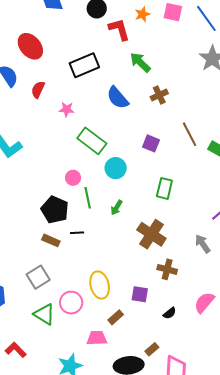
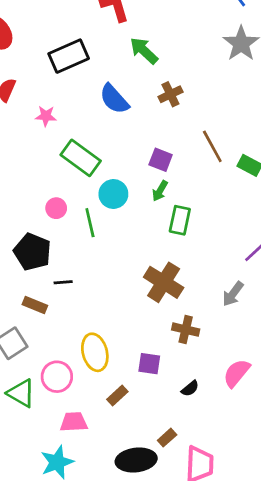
green line: (88, 198) -> (90, 223), moved
green arrow: (117, 208) -> (160, 191), moved
brown rectangle: (51, 240) -> (35, 305), moved
gray arrow: (203, 244) -> (233, 294), turned -108
pink trapezoid: (97, 338) -> (74, 422), moved

